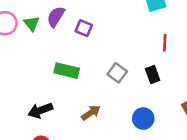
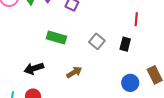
black rectangle: (153, 74) -> (125, 44), turned 32
blue circle: (143, 118) -> (130, 83), moved

